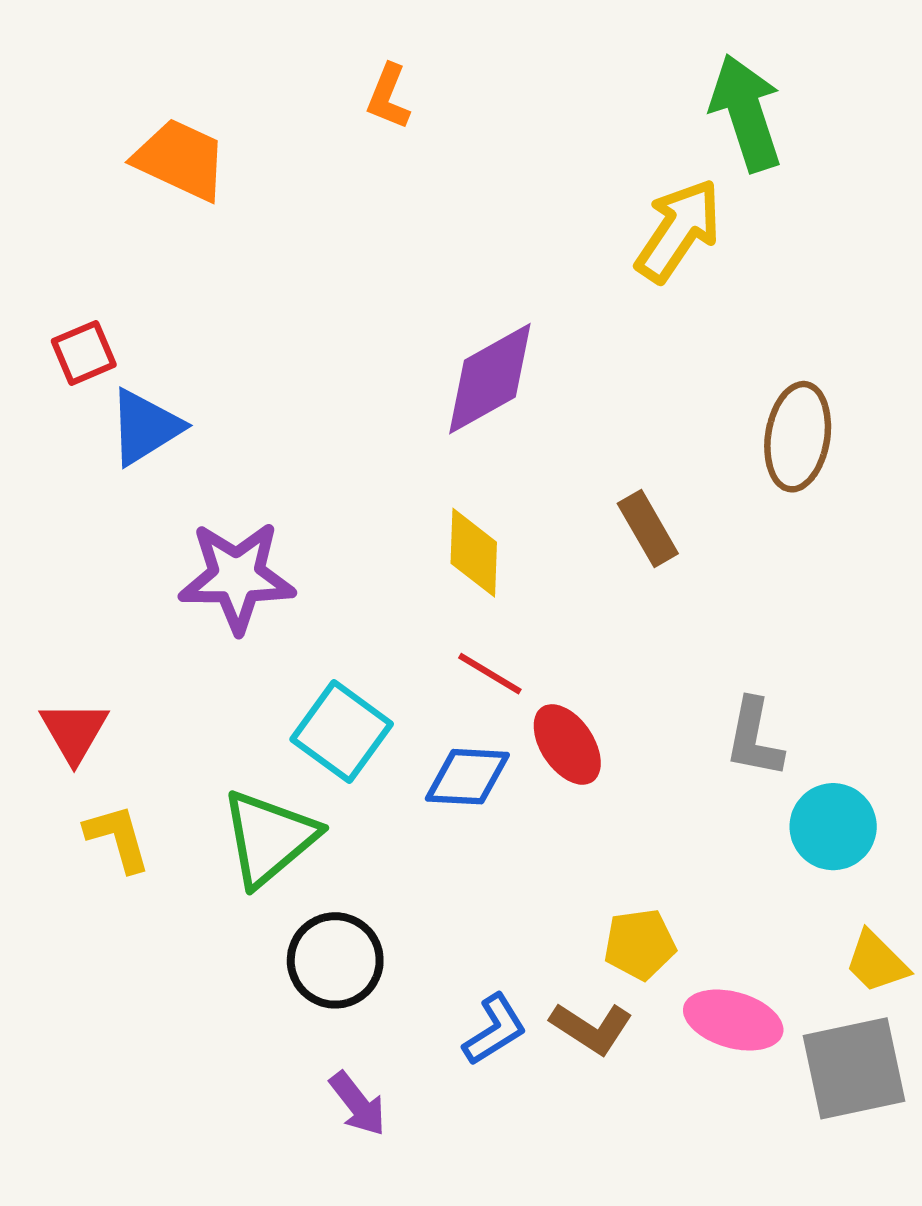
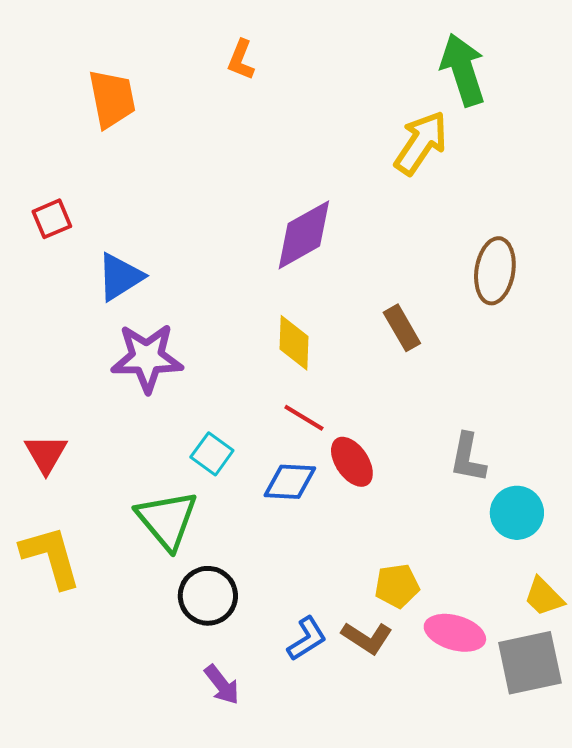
orange trapezoid: (180, 160) -> (112, 99), turned 54
blue triangle: (145, 427) -> (120, 277), moved
cyan square: (342, 732) -> (212, 454), size x0.7
yellow L-shape: (118, 838) -> (51, 557), moved, size x1.5
green triangle: (269, 838) -> (167, 520), turned -30

